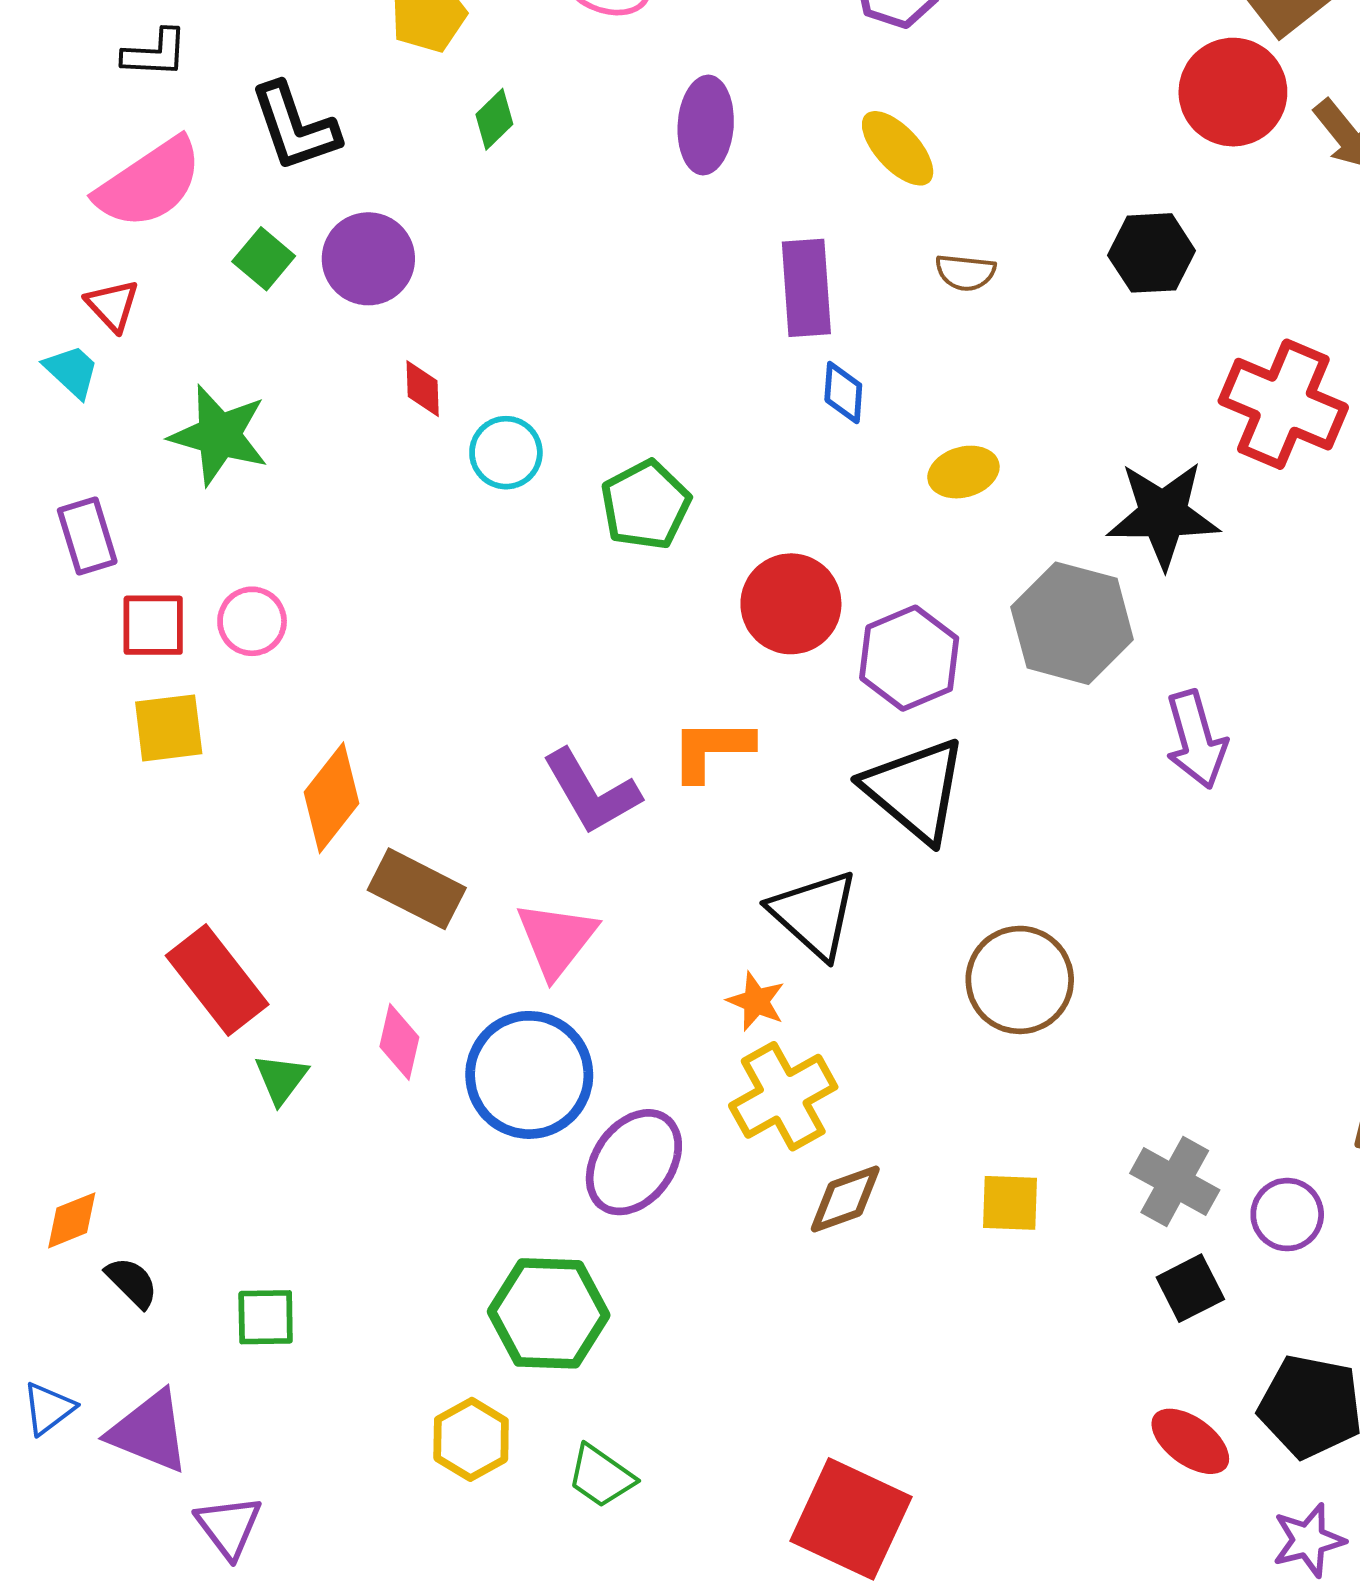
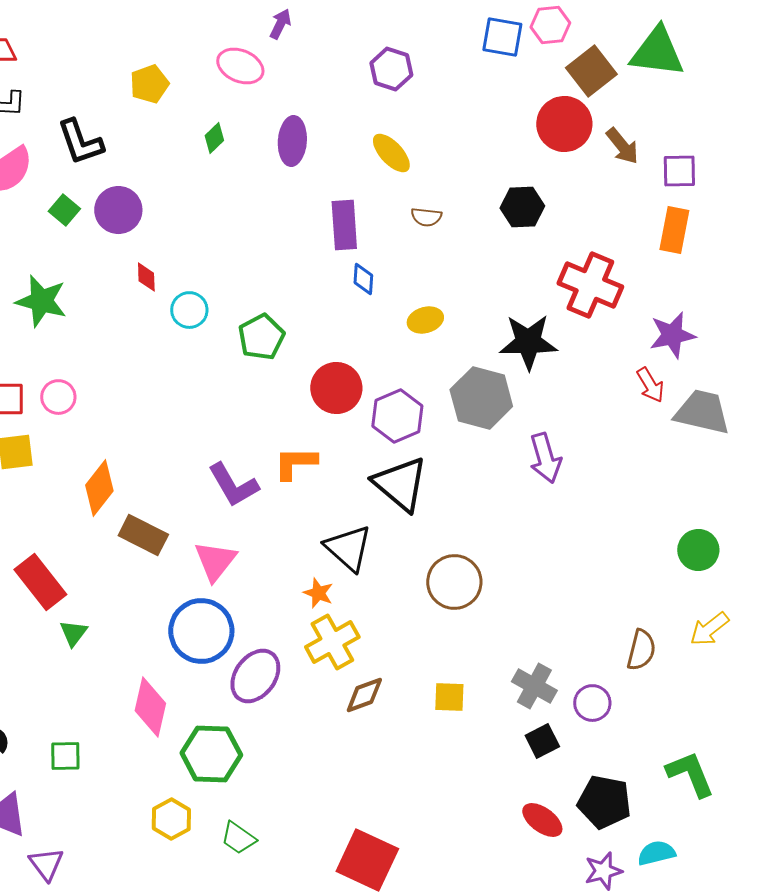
green diamond: (494, 119) -> (214, 138), moved
pink diamond: (399, 1042) -> (150, 707), moved, size x1.5

